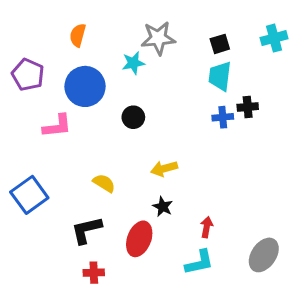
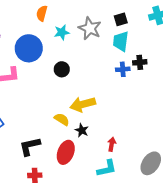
orange semicircle: (78, 35) -> (42, 13), moved
gray star: (158, 38) -> (90, 28), moved, turned 30
yellow arrow: (164, 169) -> (83, 104), size x1.4
yellow semicircle: (104, 183) -> (62, 119), moved

